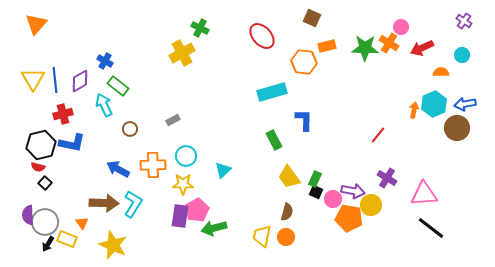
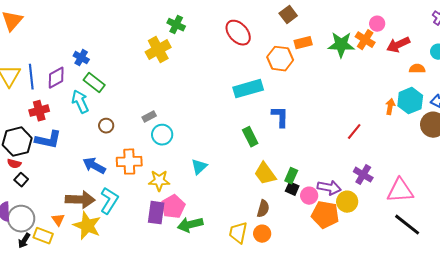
brown square: (312, 18) -> (288, 15), turned 30
cyan circle: (186, 156) -> (162, 135), moved
yellow star: (113, 245) -> (87, 226), moved

